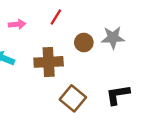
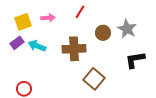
gray star: (113, 38) -> (127, 29), turned 30
black L-shape: (118, 95) -> (135, 60), moved

